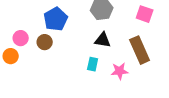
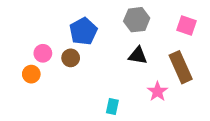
cyan rectangle: (93, 64) -> (112, 107), moved
pink star: (120, 71) -> (157, 91), turned -30

